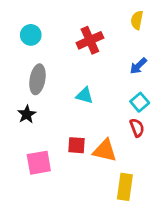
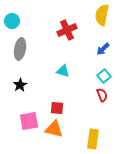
yellow semicircle: (137, 20) -> (102, 15), size x1.5
cyan circle: (31, 35) -> (12, 21), moved
gray ellipse: (37, 79) -> (20, 49), moved
orange triangle: (105, 151) -> (54, 129), moved

